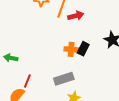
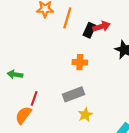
red arrow: (76, 16) -> (102, 27), moved
black rectangle: (83, 49) -> (89, 30), moved

